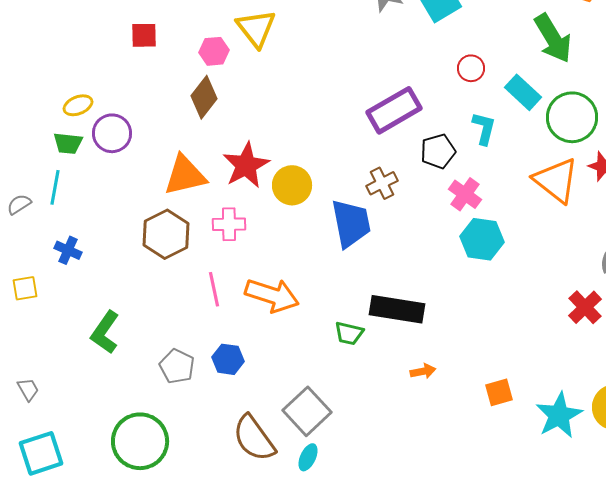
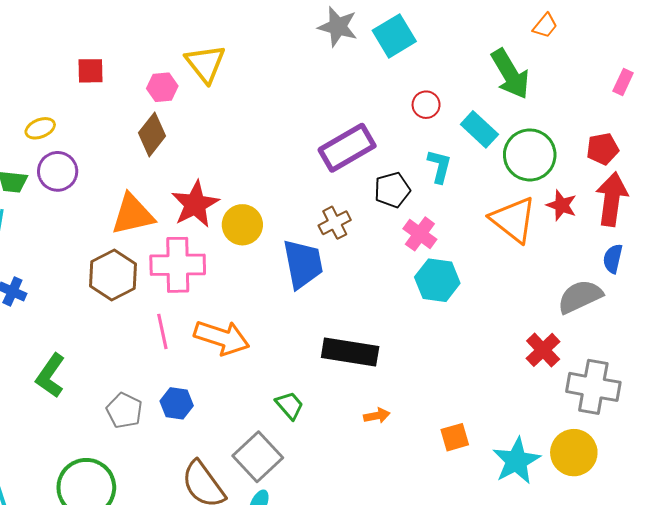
yellow ellipse: (78, 105) -> (40, 128), moved
pink cross: (229, 224) -> (178, 265), size x1.6
green trapezoid: (349, 333) -> (290, 405), moved, turned -144

